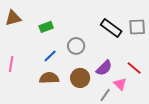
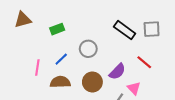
pink line: (11, 64) -> (37, 67), moved
red line: (134, 68) -> (144, 62), moved

